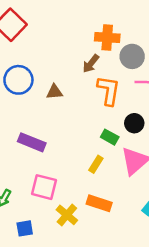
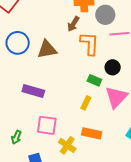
brown triangle: (54, 92) -> (47, 49), size x1.5

